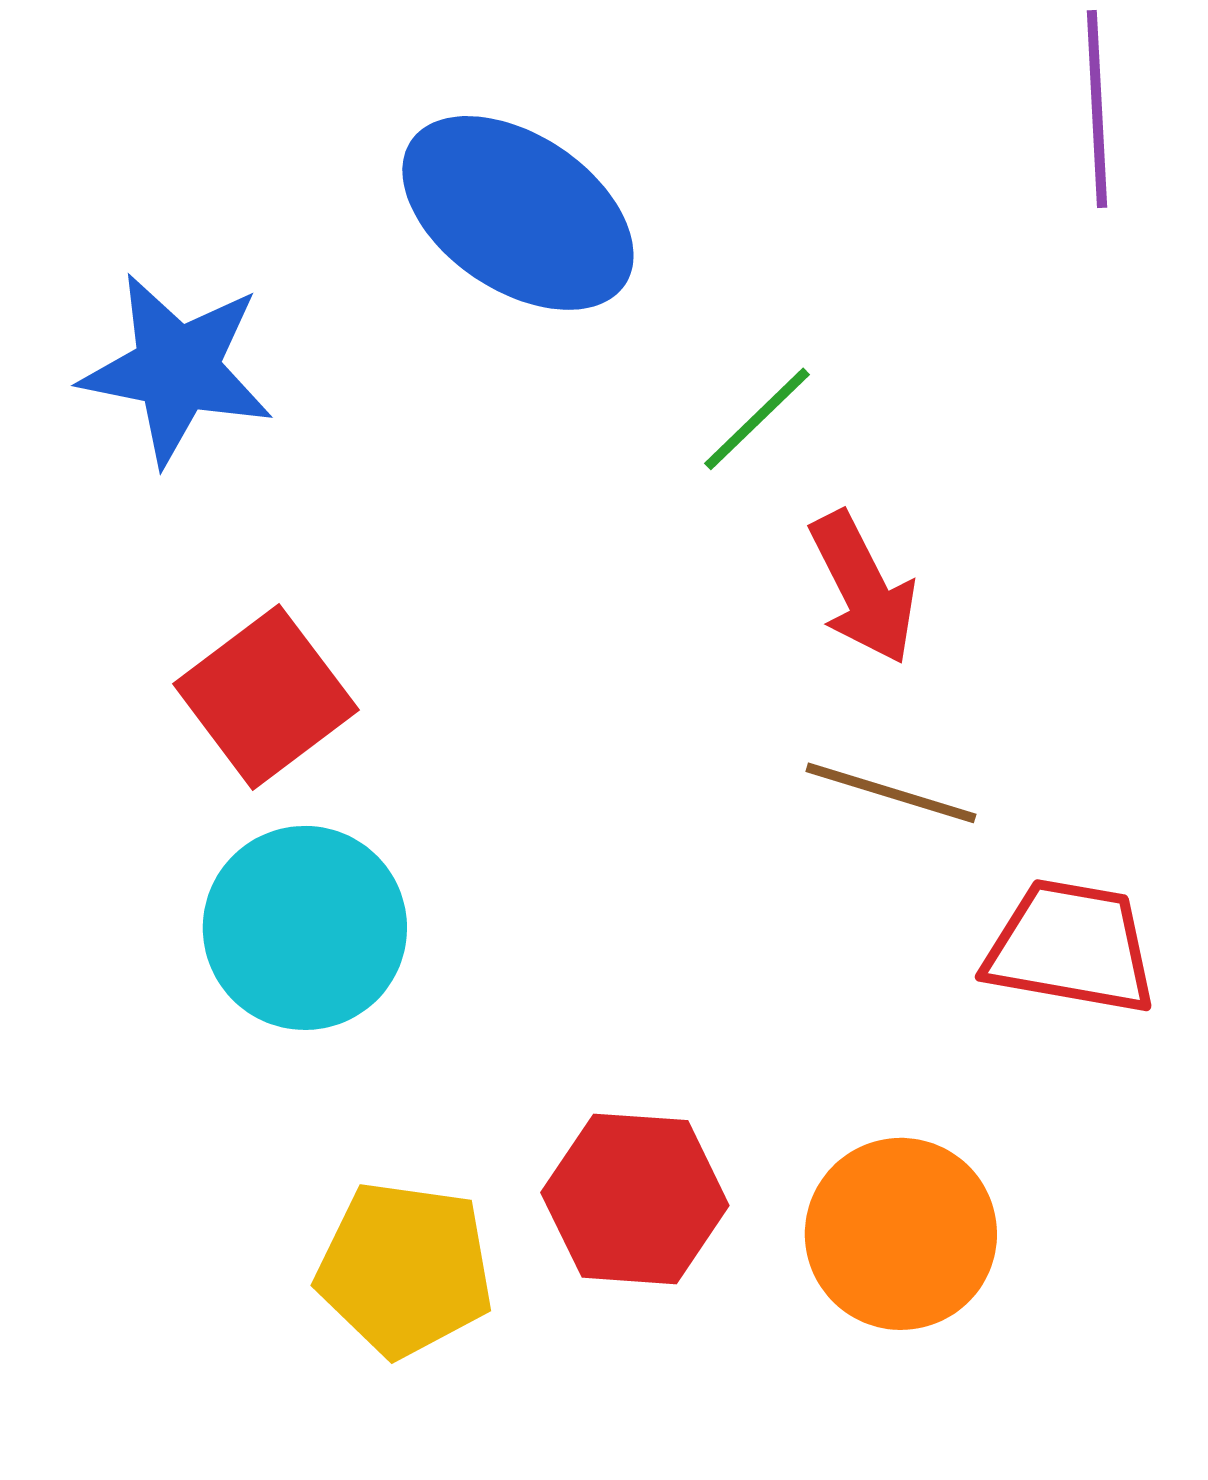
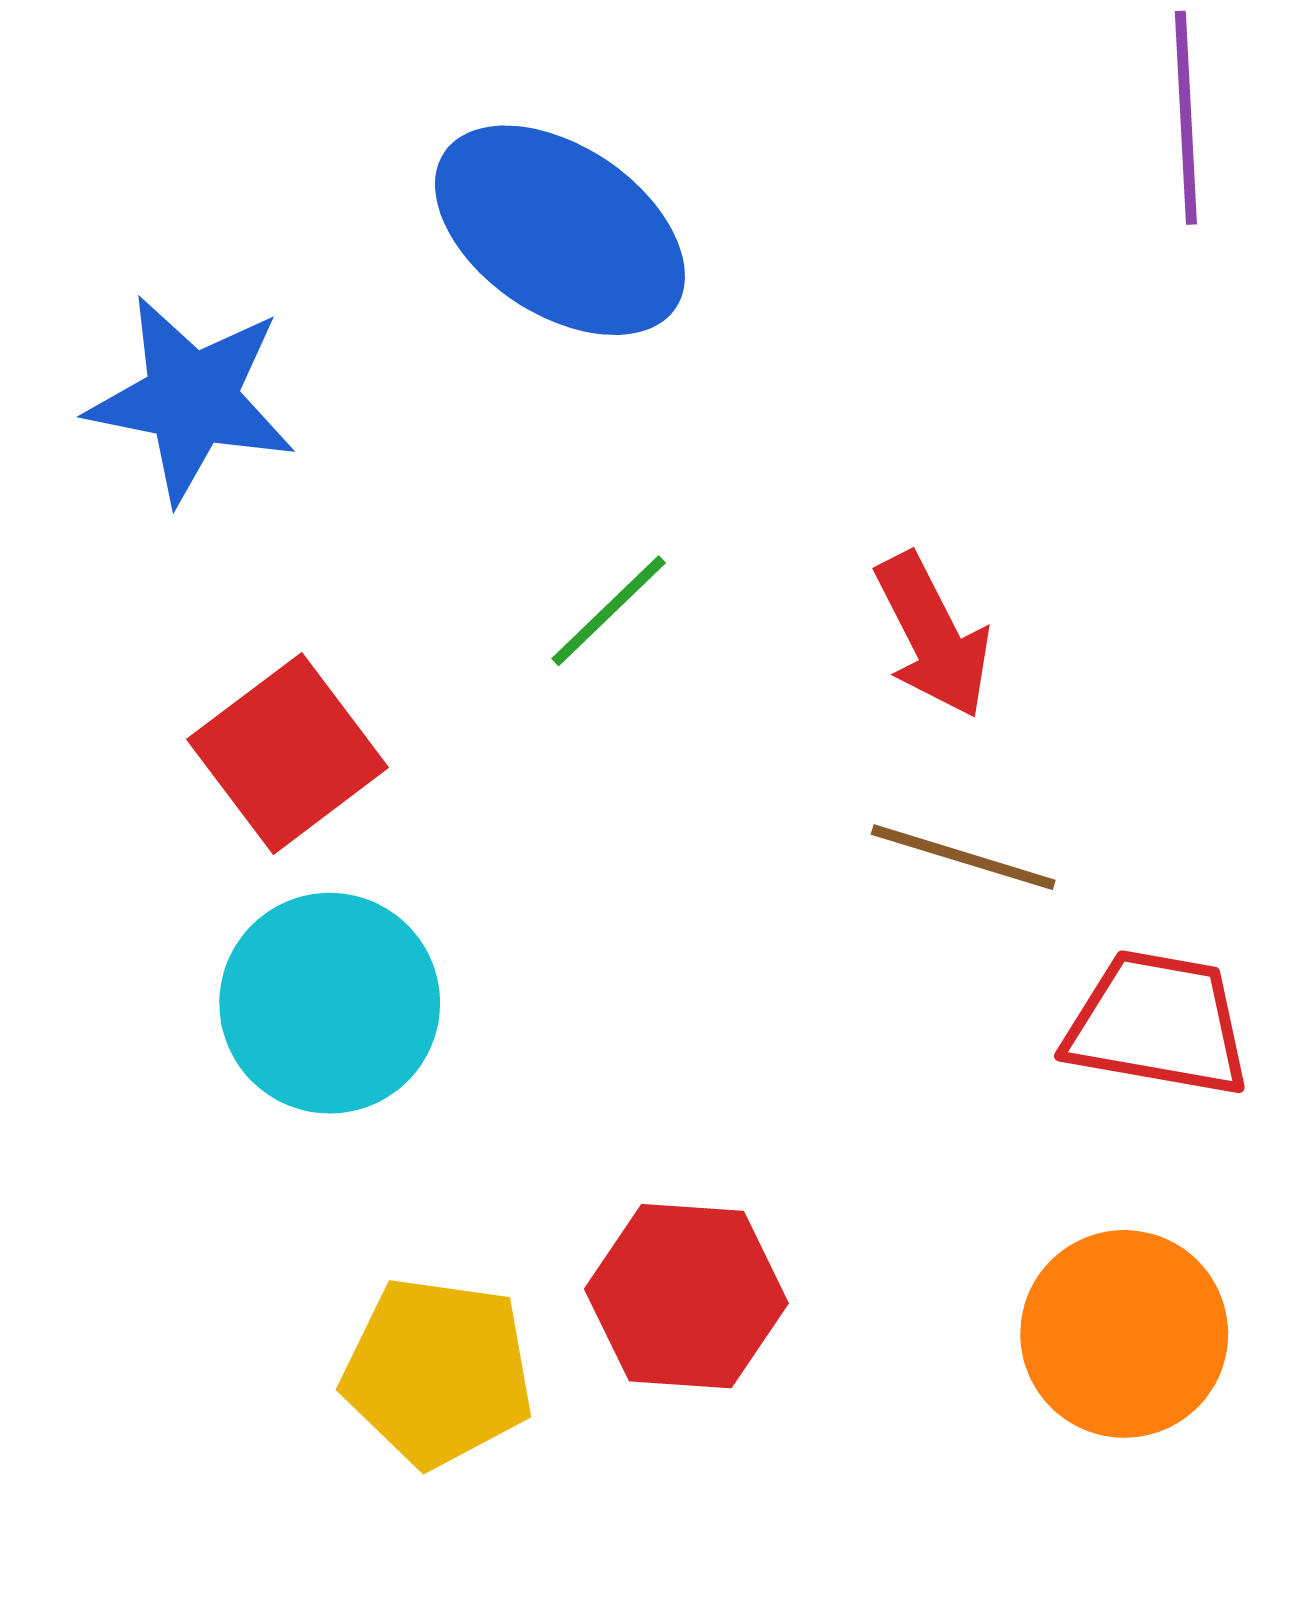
green line: (757, 419) -> (609, 611), moved
orange circle: (901, 1234) -> (1124, 1334), moved

